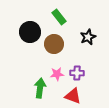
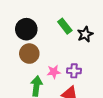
green rectangle: (59, 17) -> (65, 26), moved
brown circle: (54, 44) -> (29, 54), moved

